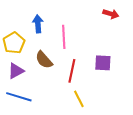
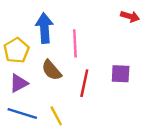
blue arrow: (38, 24) -> (44, 28), size x1.4
yellow line: (79, 99) -> (56, 116), moved

